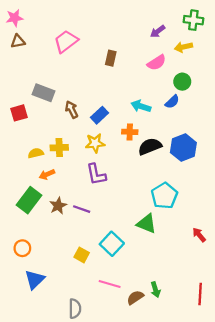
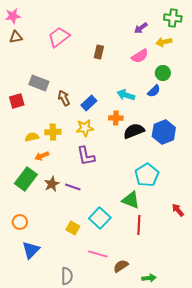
green arrow: (155, 290) -> (149, 278), moved, turned -80
red line: (200, 294) -> (139, 225), moved

